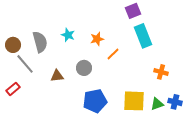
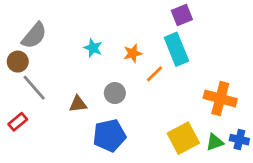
cyan rectangle: (143, 36) -> (176, 49), moved
gray semicircle: (40, 42) -> (34, 36), moved, turned 55
orange cross: (161, 72) -> (220, 99), size x1.6
blue pentagon: (95, 101) -> (109, 135), moved
yellow square: (134, 101) -> (183, 138), turned -30

